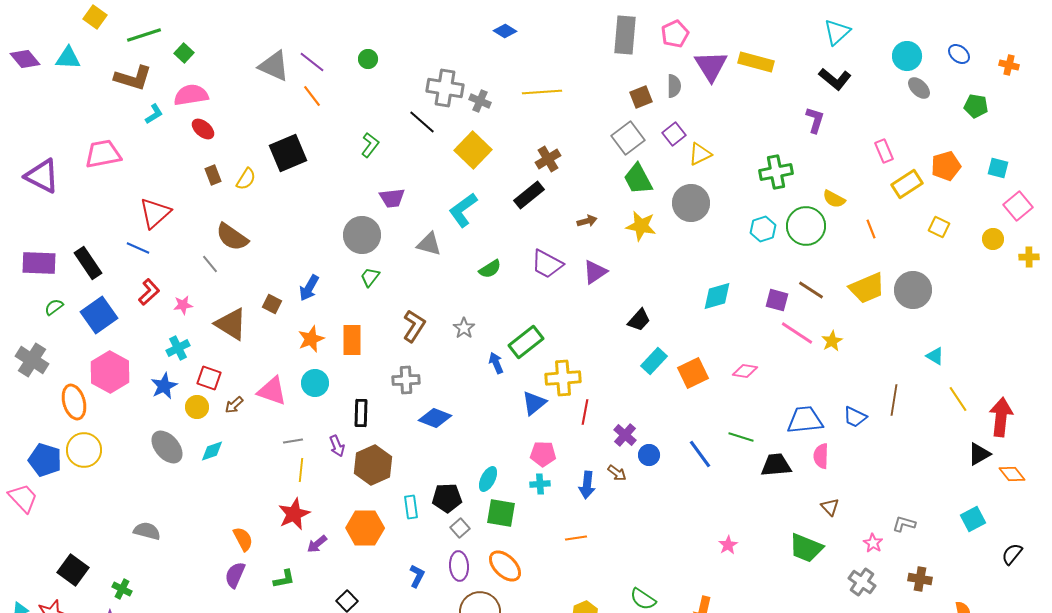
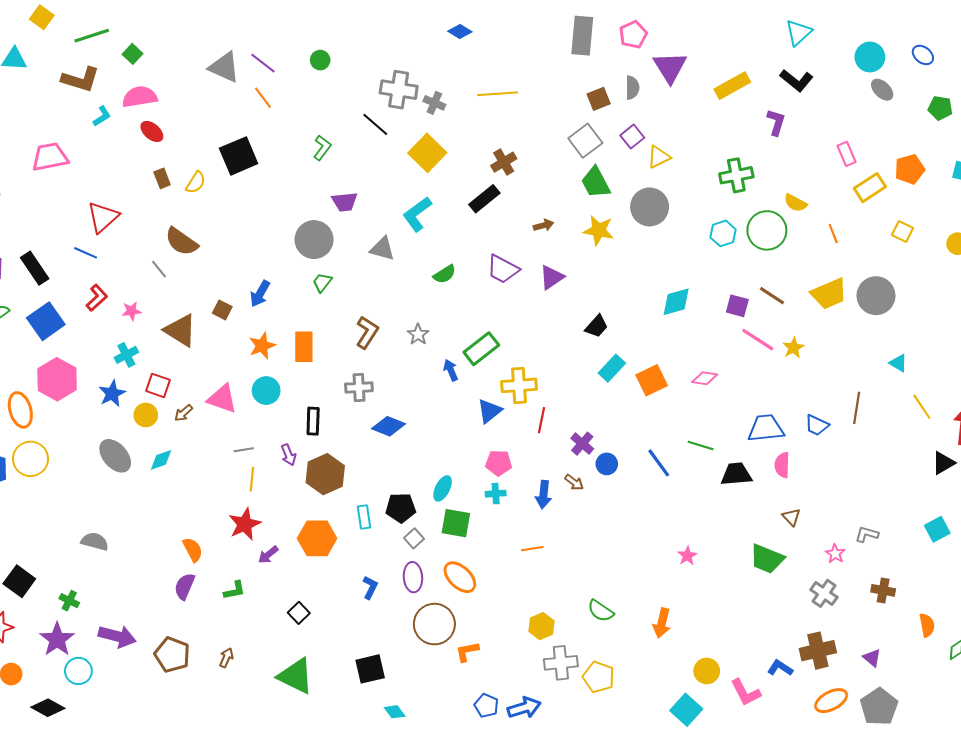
yellow rectangle: (756, 62) -> (732, 86), moved, turned -44

